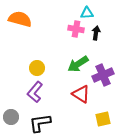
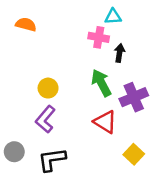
orange semicircle: (20, 19) -> (26, 24), size x0.7
black arrow: (96, 33) -> (119, 53), moved
green arrow: (78, 64) -> (101, 83), turned 95
yellow square: (103, 119) -> (134, 154), turned -35

